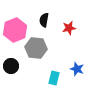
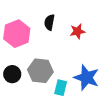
gray hexagon: (36, 48) -> (40, 71), moved
blue star: (77, 69) -> (87, 78), size x1.6

